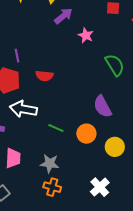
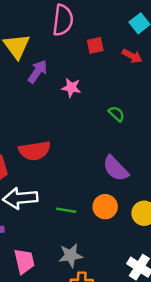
green semicircle: (115, 65) -> (116, 114), size x0.6
red semicircle: (44, 76) -> (35, 151), size x1.4

